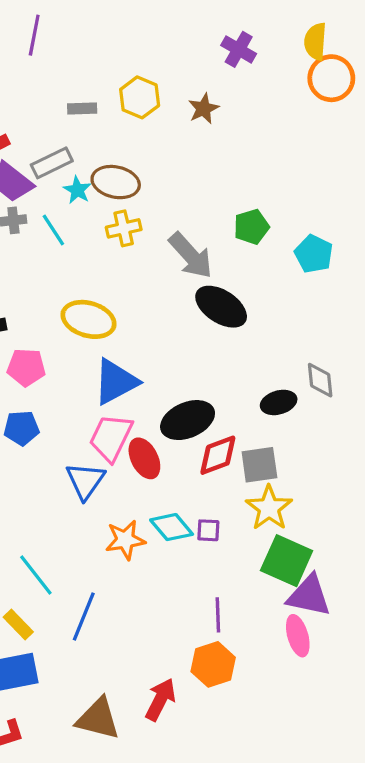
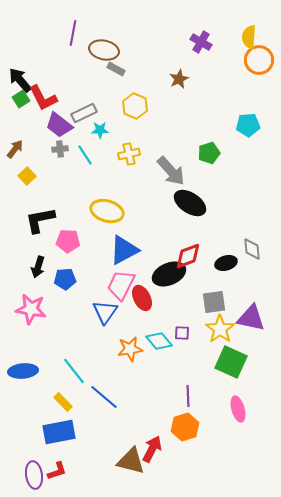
yellow hexagon: (140, 97) -> (135, 106), moved
gray rectangle: (82, 109) -> (116, 69), moved, turned 30
brown ellipse: (116, 182) -> (104, 50), moved
cyan star: (77, 190) -> (100, 130), turned -30
cyan pentagon: (314, 254) -> (248, 125), moved, turned -30
red diamond: (218, 455) -> (188, 256), moved
purple square: (208, 530) -> (182, 333), moved
purple triangle: (309, 596) -> (251, 318), moved
blue line: (84, 617) -> (104, 397), turned -72
brown triangle: (98, 719) -> (131, 461), moved

